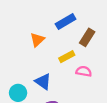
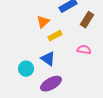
yellow rectangle: (67, 57) -> (55, 36), moved

